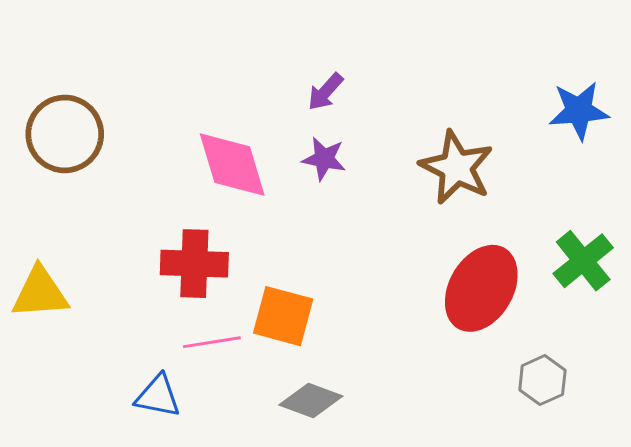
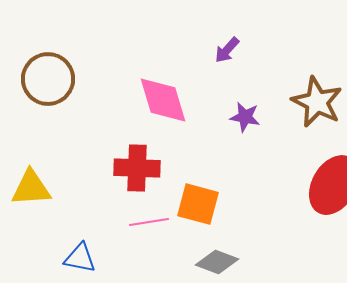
purple star: (324, 159) -> (245, 117), moved
blue triangle: (158, 396) -> (80, 258), moved

